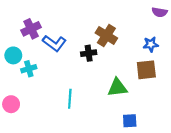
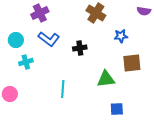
purple cross: (31, 29) -> (40, 13), moved
brown cross: (106, 35) -> (96, 13), moved
blue star: (151, 44) -> (121, 36), moved
cyan circle: (13, 55) -> (16, 40), moved

